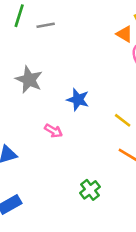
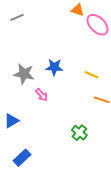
gray star: (29, 80) -> (24, 74), moved
pink arrow: (53, 131) -> (42, 95), turned 32

